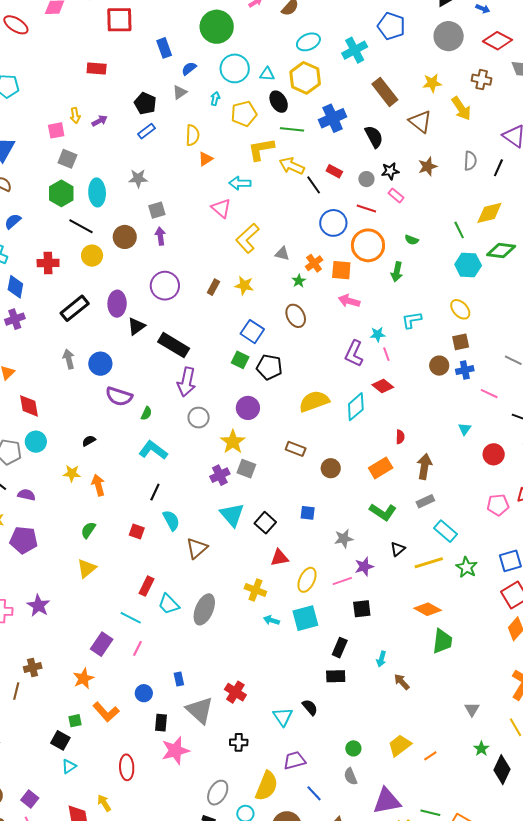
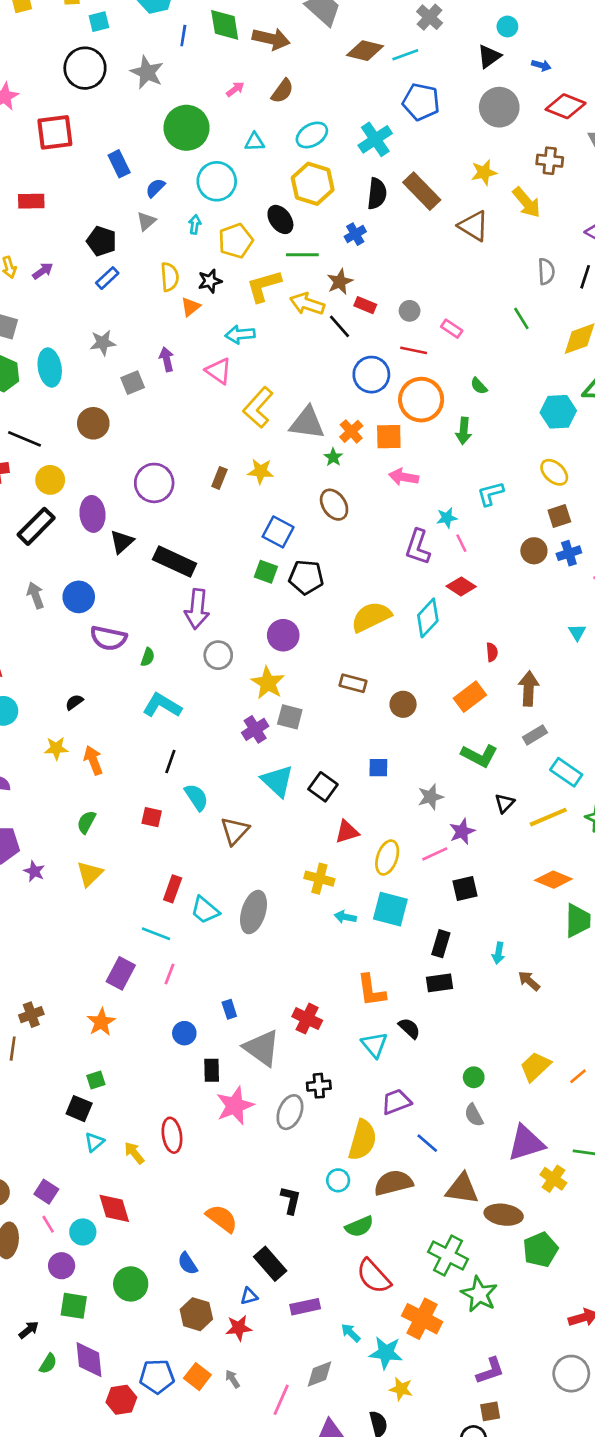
cyan triangle: (267, 74) -> (255, 142), moved
blue cross: (333, 118) -> (355, 234), size x0.6
black semicircle: (374, 137) -> (377, 194), moved, turned 40
brown star: (428, 166) -> (340, 282), moved
black star: (390, 171) -> (210, 281), moved
black line: (81, 226) -> (25, 439), moved
green line: (459, 230) -> (521, 318), moved
purple arrow: (160, 236) -> (167, 359), moved
green semicircle: (412, 240) -> (479, 386), turned 32
gray triangle: (282, 254) -> (307, 423), size x1.8
yellow circle: (92, 256) -> (50, 480), moved
purple star: (38, 606) -> (34, 871), moved, size x0.7
cyan square: (305, 618) -> (390, 909), turned 36
orange L-shape: (106, 712) -> (371, 990), moved, turned 40
gray ellipse: (218, 793) -> (290, 1112), moved
yellow arrow: (104, 803) -> (134, 1153), moved

